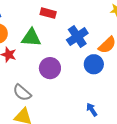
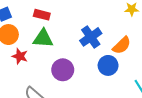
red rectangle: (48, 13) -> (42, 15), moved

